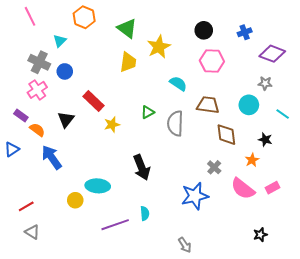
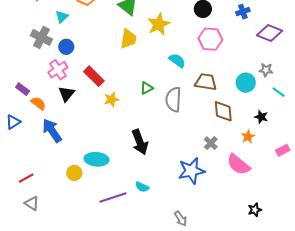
gray star: (265, 83) -> (266, 70), moved
pink cross: (37, 90) -> (58, 70), moved
pink rectangle: (272, 188) -> (283, 150), moved
cyan semicircle: (145, 213) -> (142, 187), turned 120

